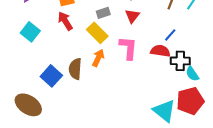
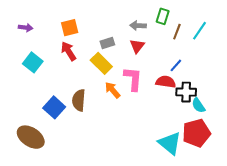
orange arrow: (98, 58) -> (113, 90), moved, turned -66

